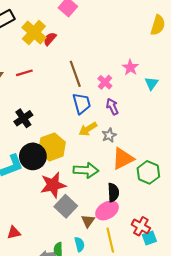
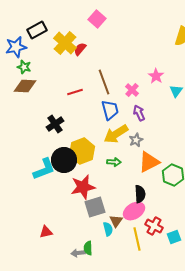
red line: (24, 73) -> (75, 92), moved
yellow arrow: (88, 129) -> (116, 134), size x1.4
green arrow: (86, 170) -> (114, 162), moved, size x0.6
gray square: (66, 206) -> (95, 207), turned 30
red cross: (141, 226) -> (154, 226), moved
cyan semicircle: (79, 244) -> (108, 229), moved

